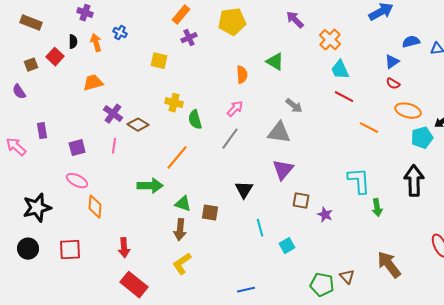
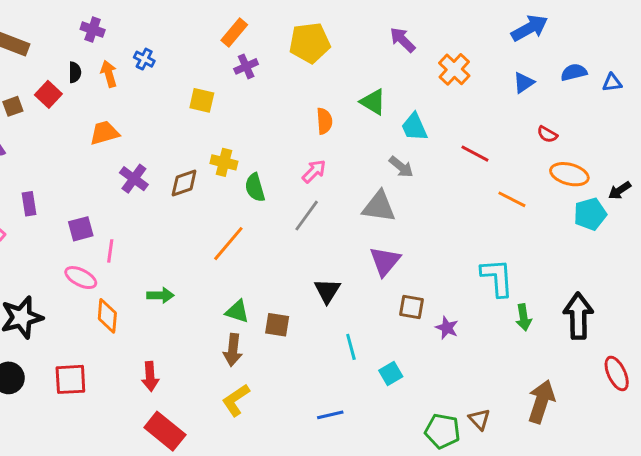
blue triangle: (392, 62) -> (524, 83), moved
cyan trapezoid: (340, 70) -> (414, 127), moved
brown diamond: (138, 125) -> (184, 183), moved, turned -50
pink line: (114, 146) -> (110, 251), moved
black arrow: (414, 181) -> (578, 316), moved
green arrow: (150, 186) -> (160, 295), moved, size x0.7
brown arrow: (389, 265) -> (541, 402), turned 56
blue line: (246, 290) -> (330, 415), moved

